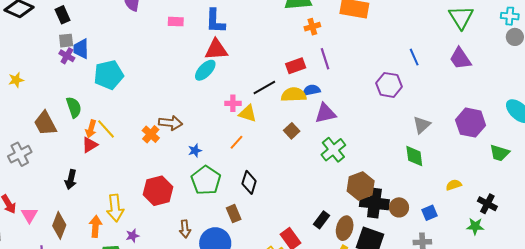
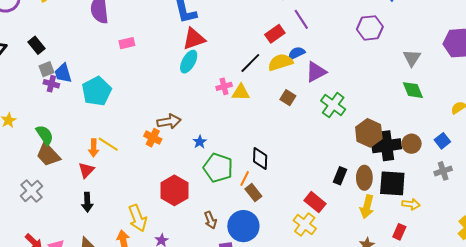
pink rectangle: (176, 22) -> (127, 43), moved
green semicircle: (74, 107) -> (45, 135), moved
orange line: (237, 142) -> (245, 179), moved
red triangle: (90, 145) -> (86, 170), moved

